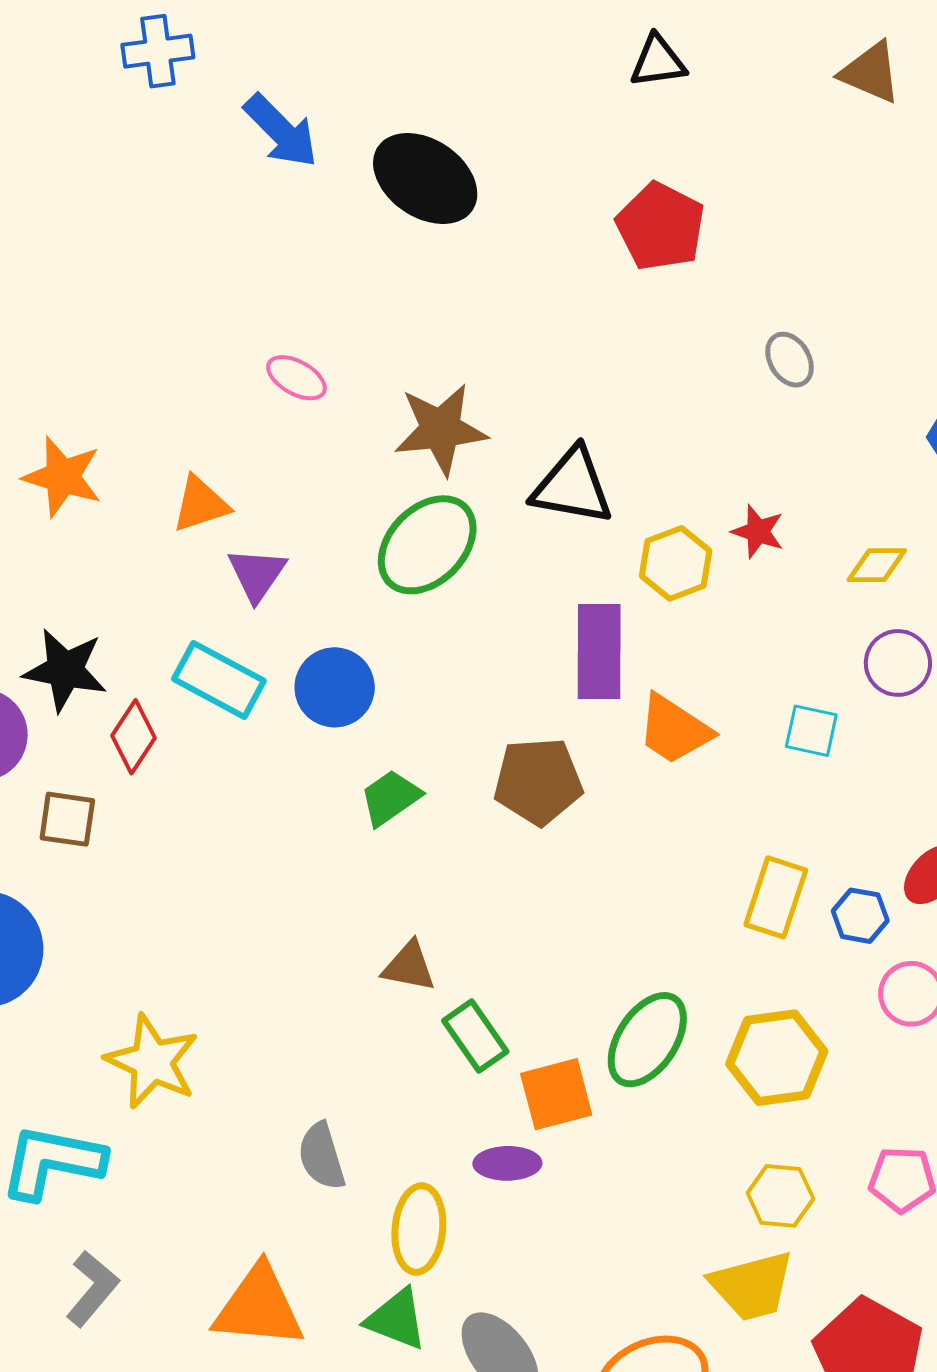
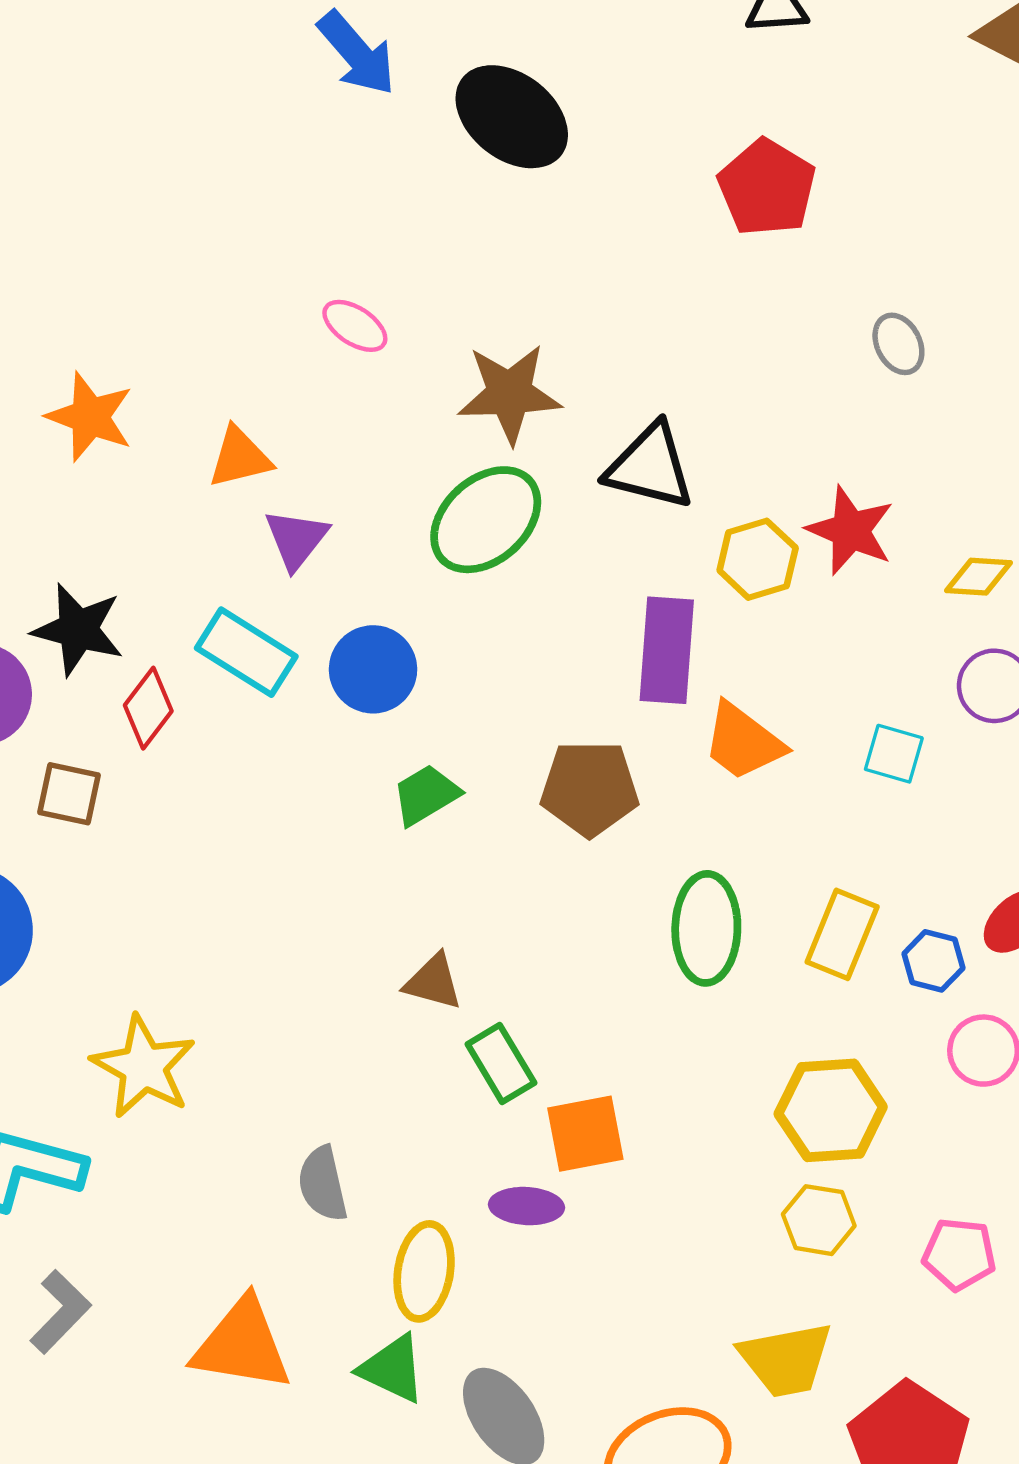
red star: (758, 532) -> (850, 530), size x1.5
green ellipse: (647, 1040) -> (706, 928), moved, turned -36
yellow hexagon: (780, 1196) -> (819, 1220), moved

